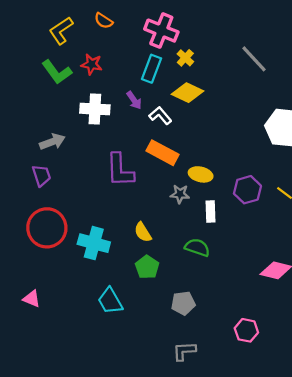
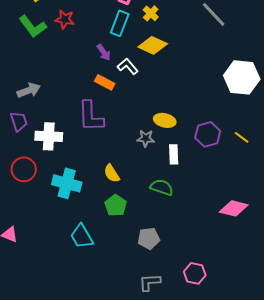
white cross: (95, 109) -> (49, 136), moved
orange rectangle: (162, 153) -> (105, 82), moved, size x0.7
red circle: (47, 228) -> (24, 169), size x0.7
pink hexagon: (246, 330) -> (195, 273), moved

